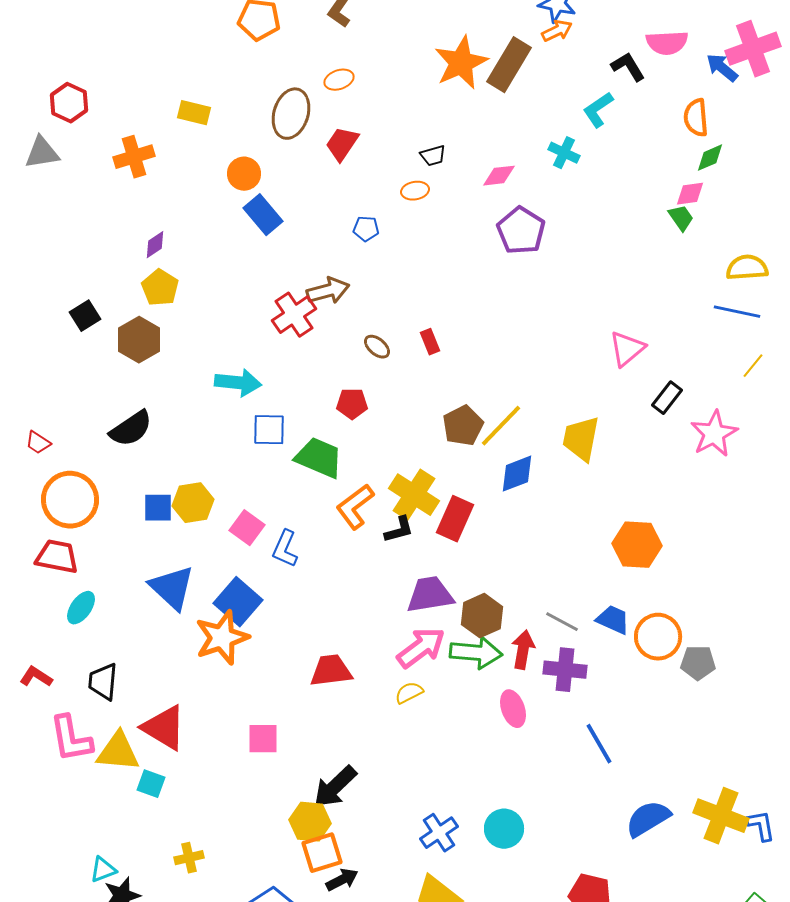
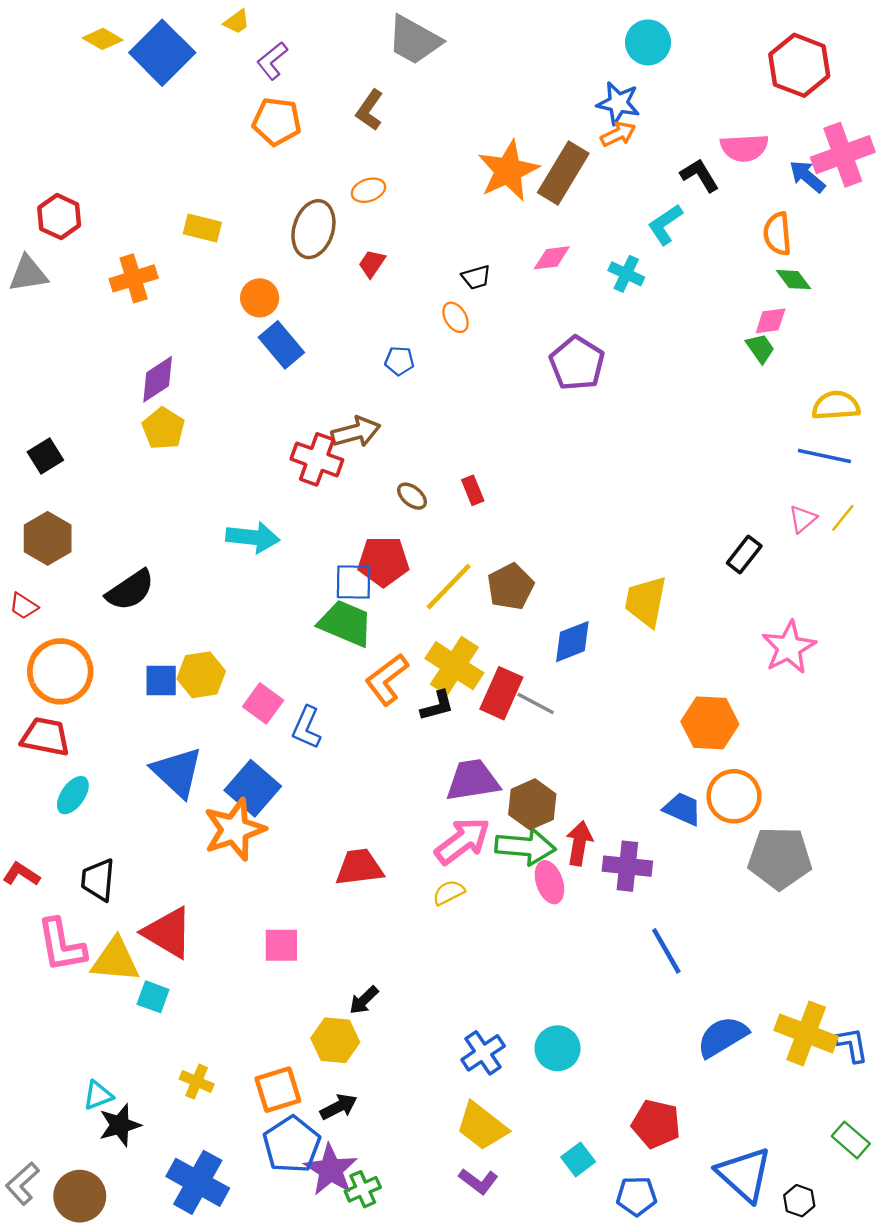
red trapezoid: (342, 144) -> (372, 264), size x0.7
green diamond: (710, 158) -> (794, 280), turned 76
pink diamond: (499, 176) -> (552, 258), moved
orange ellipse: (415, 191) -> (456, 317), turned 68
purple diamond: (155, 245) -> (158, 379), size x1.5
red cross: (294, 315) -> (317, 459), turned -36
black square: (85, 316) -> (45, 456), moved
brown hexagon: (139, 340) -> (48, 538), moved
pink triangle: (627, 349) -> (803, 519), moved, size x0.7
red pentagon: (352, 404) -> (383, 561), size x1.4
yellow line: (501, 426) -> (449, 587), moved
blue square: (269, 430) -> (354, 582), moved
pink star: (714, 434) -> (789, 647), moved
gray line: (562, 622) -> (536, 703), moved
orange circle: (658, 637) -> (734, 796), moved
gray pentagon: (698, 663) -> (780, 858), size x1.6
pink ellipse: (513, 709) -> (549, 882), moved
black arrow: (335, 787) -> (364, 1000), size x0.6
orange square: (322, 853) -> (278, 1090), moved
yellow cross: (189, 858) -> (197, 1082), turned 36
black arrow: (342, 880) -> (339, 1107), moved

